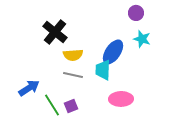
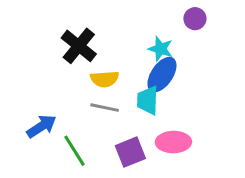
cyan star: (142, 39) -> (161, 49), moved
purple square: (71, 106) -> (130, 152), moved, size x1.5

